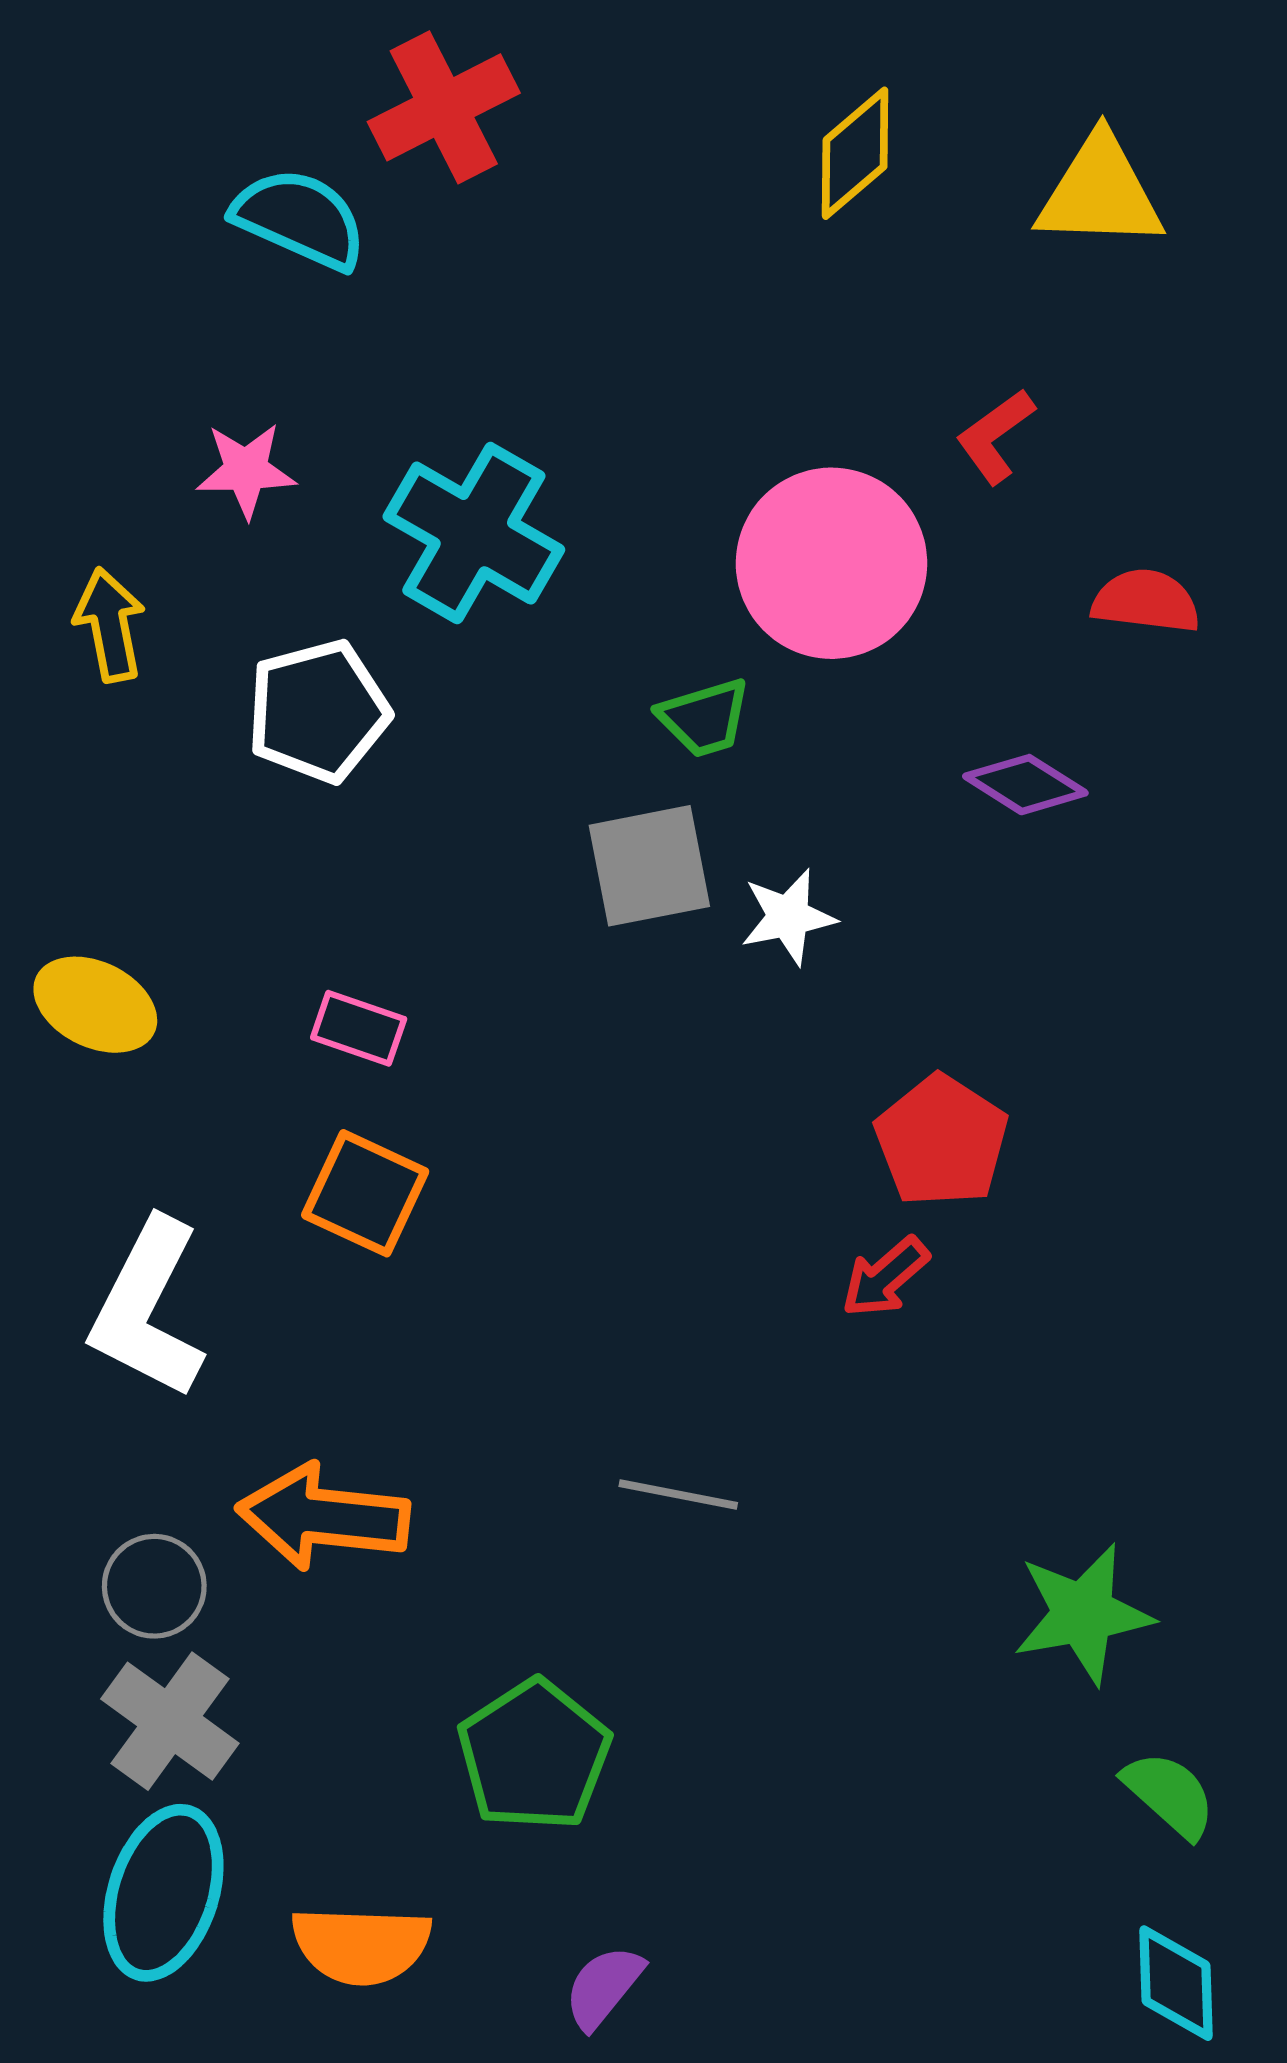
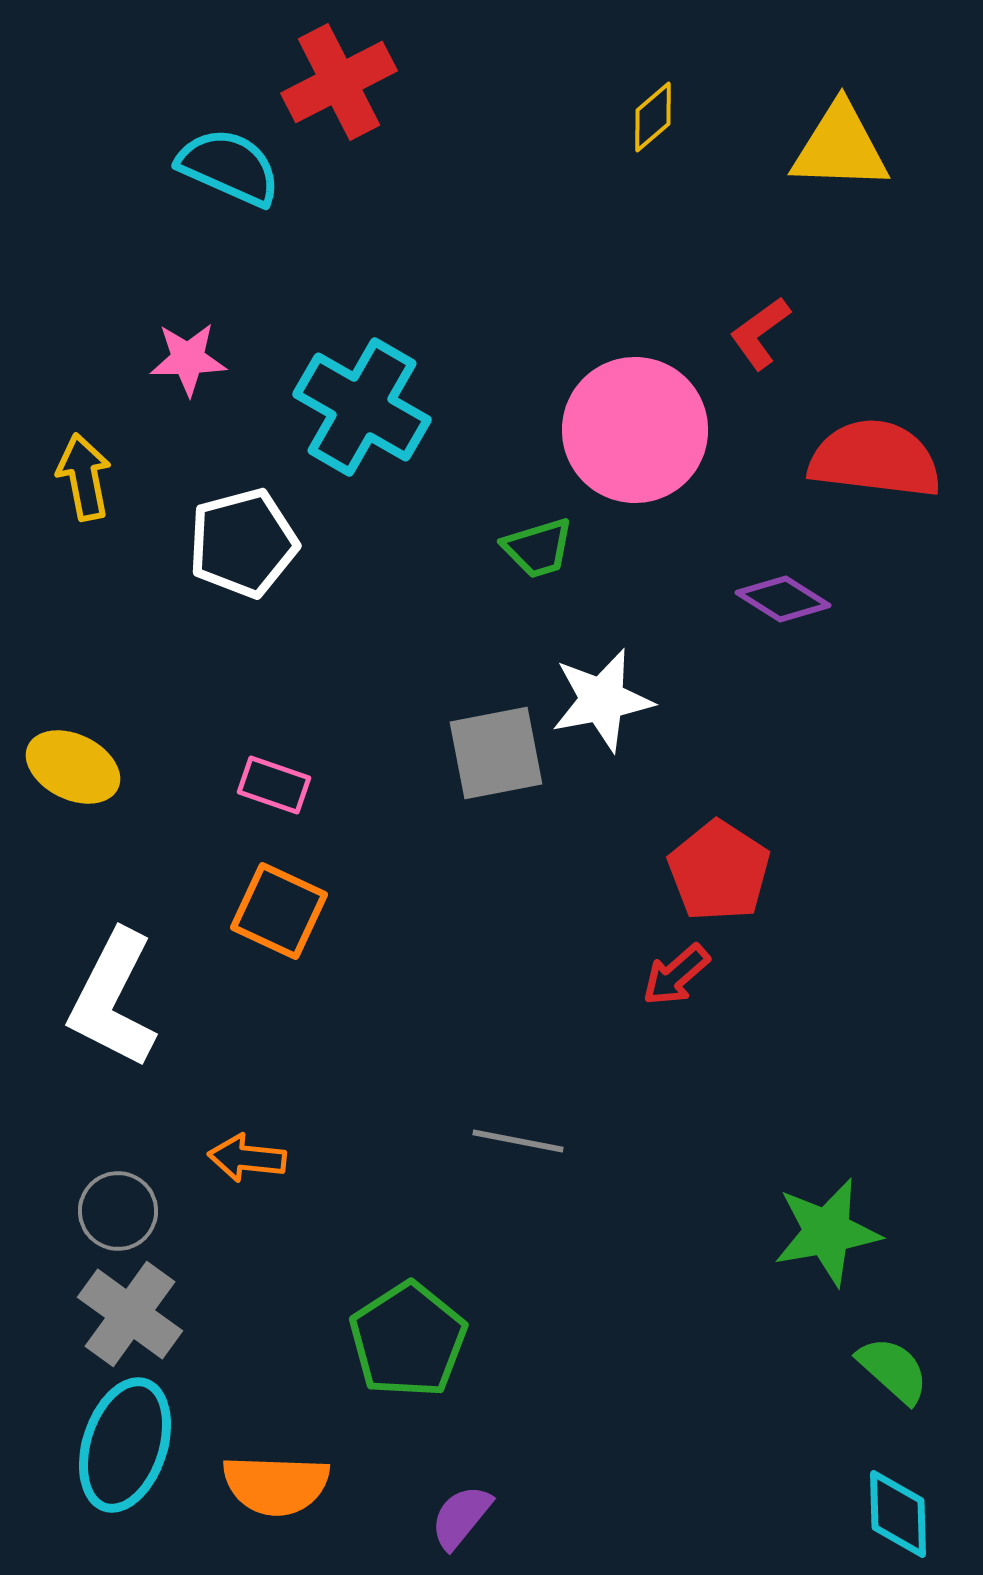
yellow diamond: (855, 153) -> (653, 117), size x0.7
red semicircle: (1146, 601) -> (875, 459), size x1.6
gray square: (649, 866) -> (496, 753), moved
white star: (788, 917) -> (602, 700), size x1.4
orange arrow: (323, 1517) -> (247, 1158), size x0.6

